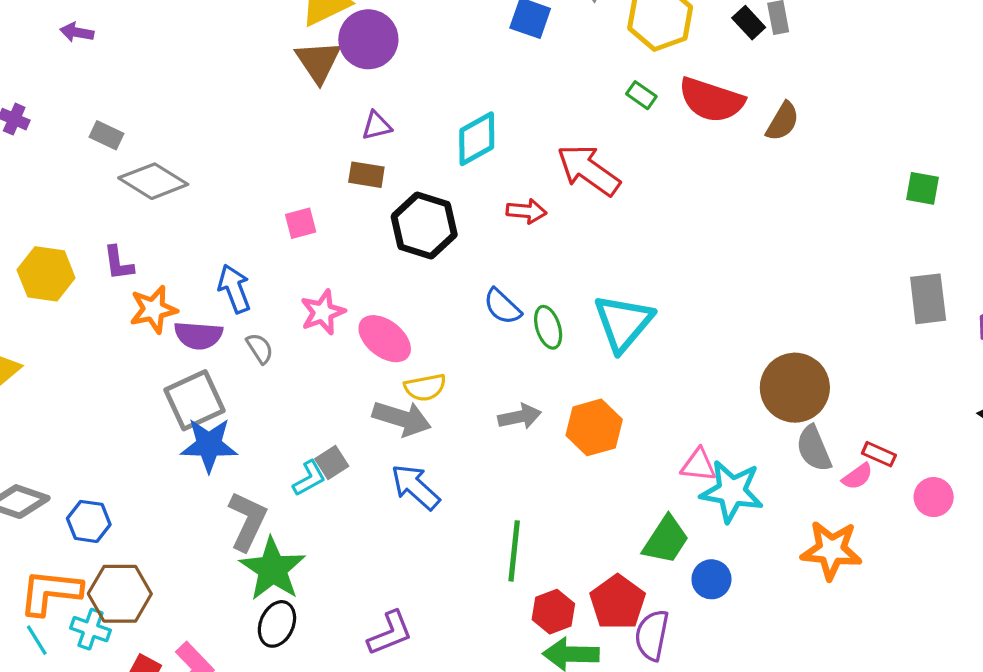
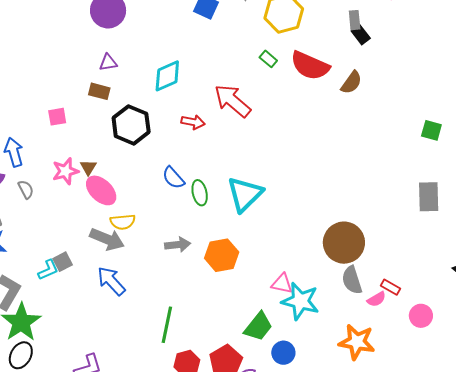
black rectangle: (749, 23) -> (361, 35), moved
brown triangle: (318, 61) -> (88, 167), moved, size x0.6

